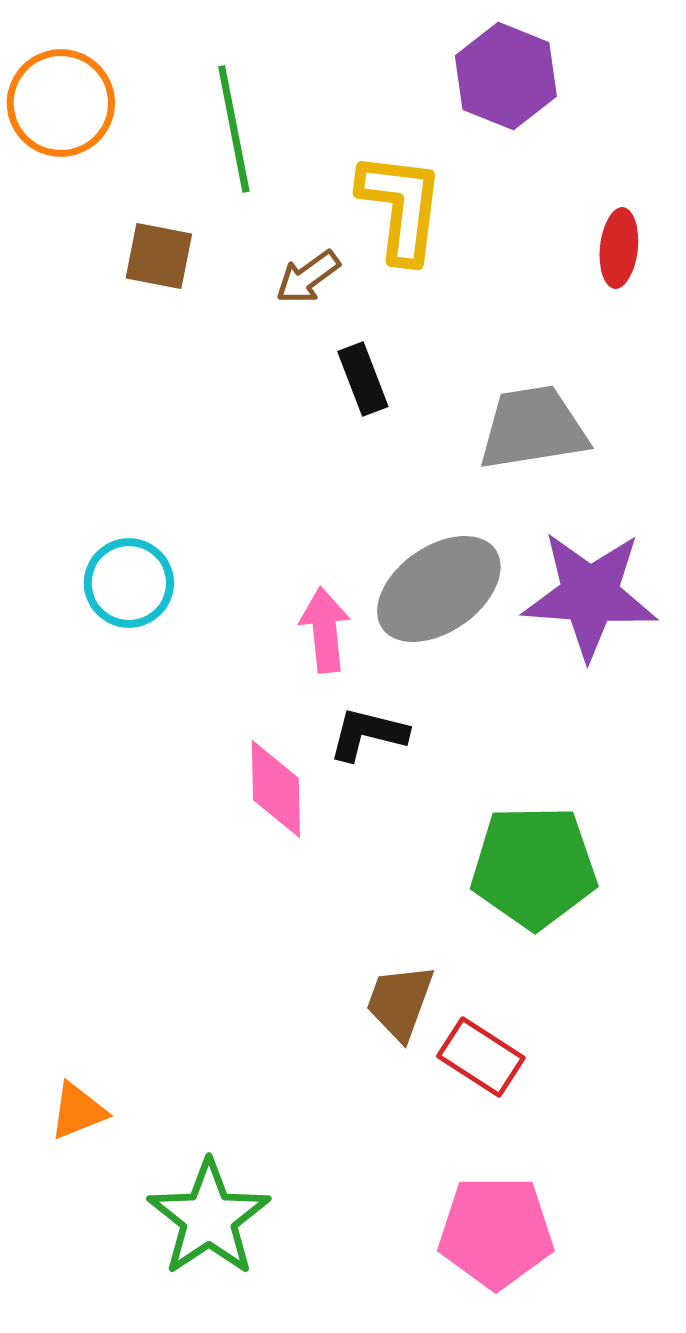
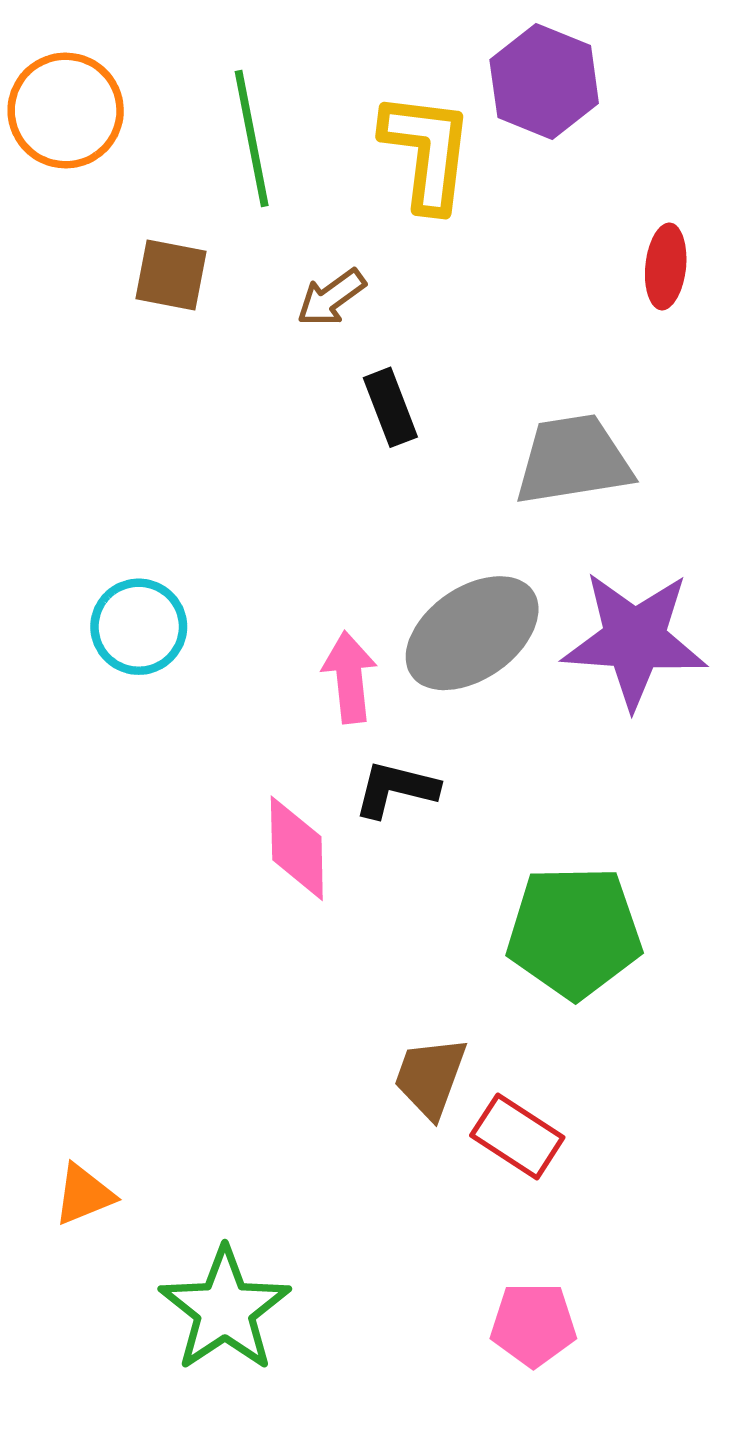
yellow L-shape: (401, 207) -> (427, 151), moved
pink pentagon: (496, 1232) -> (533, 1325), size x0.7

